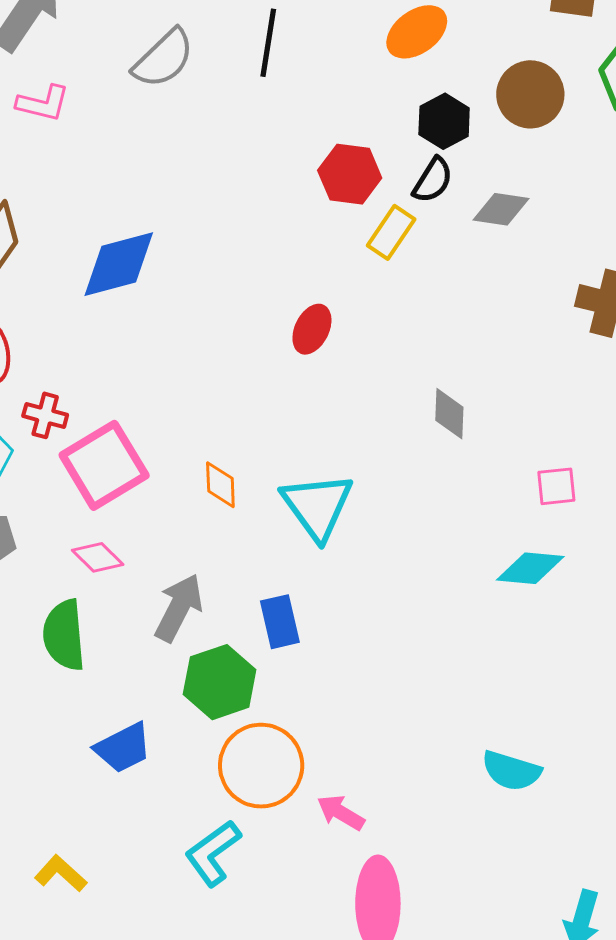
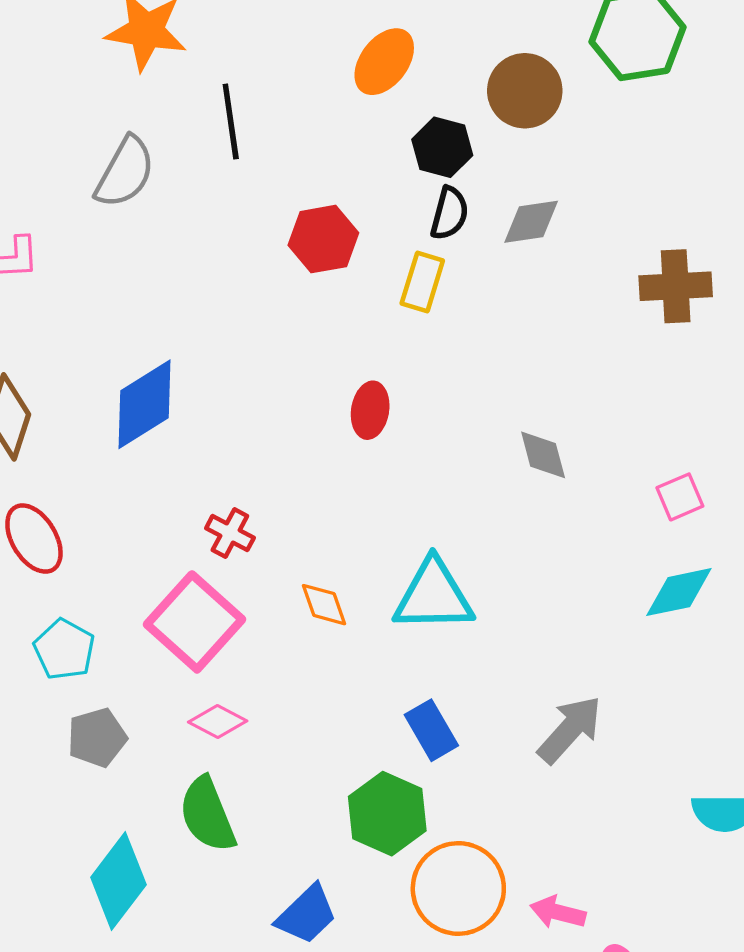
red hexagon: (350, 174) -> (323, 239), moved
red cross: (45, 415) -> (230, 533), moved, turned 30
cyan triangle: (317, 506) -> (433, 596), turned -38
gray arrow: (179, 608) -> (570, 729), moved, turned 32

